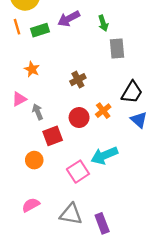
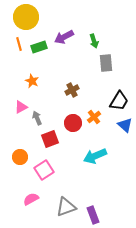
orange circle: (34, 160) -> (20, 157), moved
pink square: (78, 172) -> (44, 170), moved
gray triangle: (71, 214) -> (66, 207), turned -30

